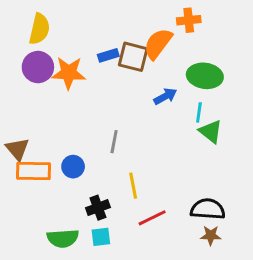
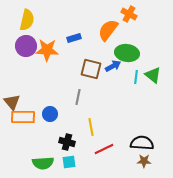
orange cross: (189, 20) -> (129, 14), turned 35
brown square: (133, 57) -> (91, 69), moved
green ellipse: (205, 76) -> (127, 53), moved
green triangle: (211, 131) -> (153, 75), moved
black cross: (98, 208) -> (67, 142), turned 35

